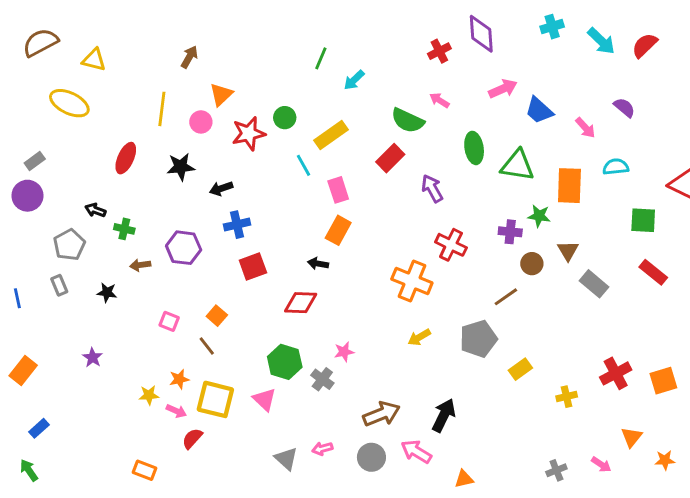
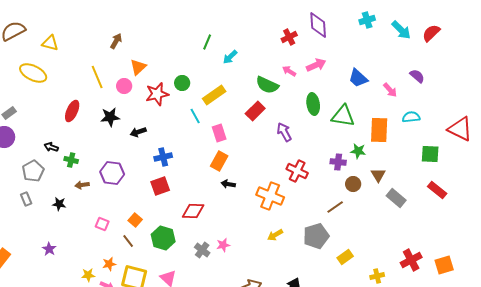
pink arrow: (503, 89) -> (316, 65), moved
yellow line: (162, 109) -> (97, 77), turned -30
blue cross: (237, 225) -> (163, 157), moved
black arrow: (318, 264) -> (228, 184), moved
green hexagon: (285, 362) -> (163, 238), moved
gray cross: (322, 379) -> (202, 250), moved

